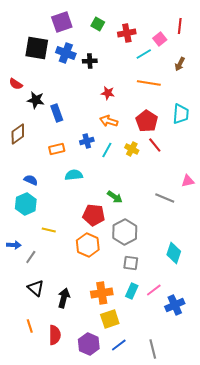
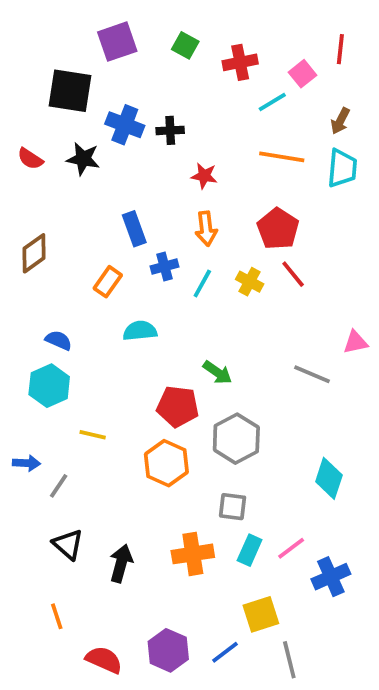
blue cross: (66, 53) -> (125, 125), moved
black cross: (90, 61) -> (170, 130), moved
black star: (36, 100) -> (83, 159), moved
blue rectangle: (57, 113) -> (134, 229), moved
cyan trapezoid: (181, 114) -> (342, 168), moved
orange arrow: (109, 121) -> (206, 229), turned -114
orange rectangle: (57, 149) -> (108, 282), turned -42
gray square: (131, 263) -> (233, 507), moved
yellow square: (110, 319) -> (261, 614), moved
red semicircle: (55, 335) -> (104, 660), moved, turned -66

